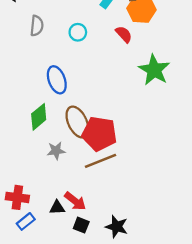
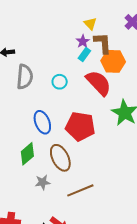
gray semicircle: (37, 26) -> (25, 77), size x1.4
red semicircle: (124, 34) -> (99, 83), size x1.8
red pentagon: (99, 134) -> (80, 126), moved

